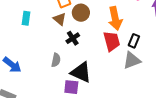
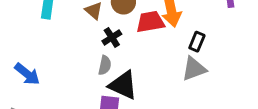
red trapezoid: (112, 41) -> (150, 22), moved, turned -85
gray semicircle: (56, 60) -> (105, 65), moved

